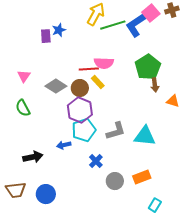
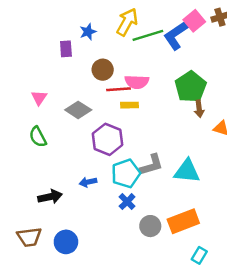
blue star: (59, 30) -> (88, 32), moved
yellow rectangle: (98, 82) -> (130, 105), turned -48
brown circle: (80, 88) -> (103, 70), moved
cyan pentagon: (84, 130) -> (126, 173), moved
orange rectangle: (142, 177) -> (183, 221), size x1.4

